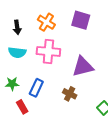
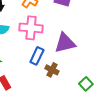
blue rectangle: (36, 88) -> (37, 56), moved

